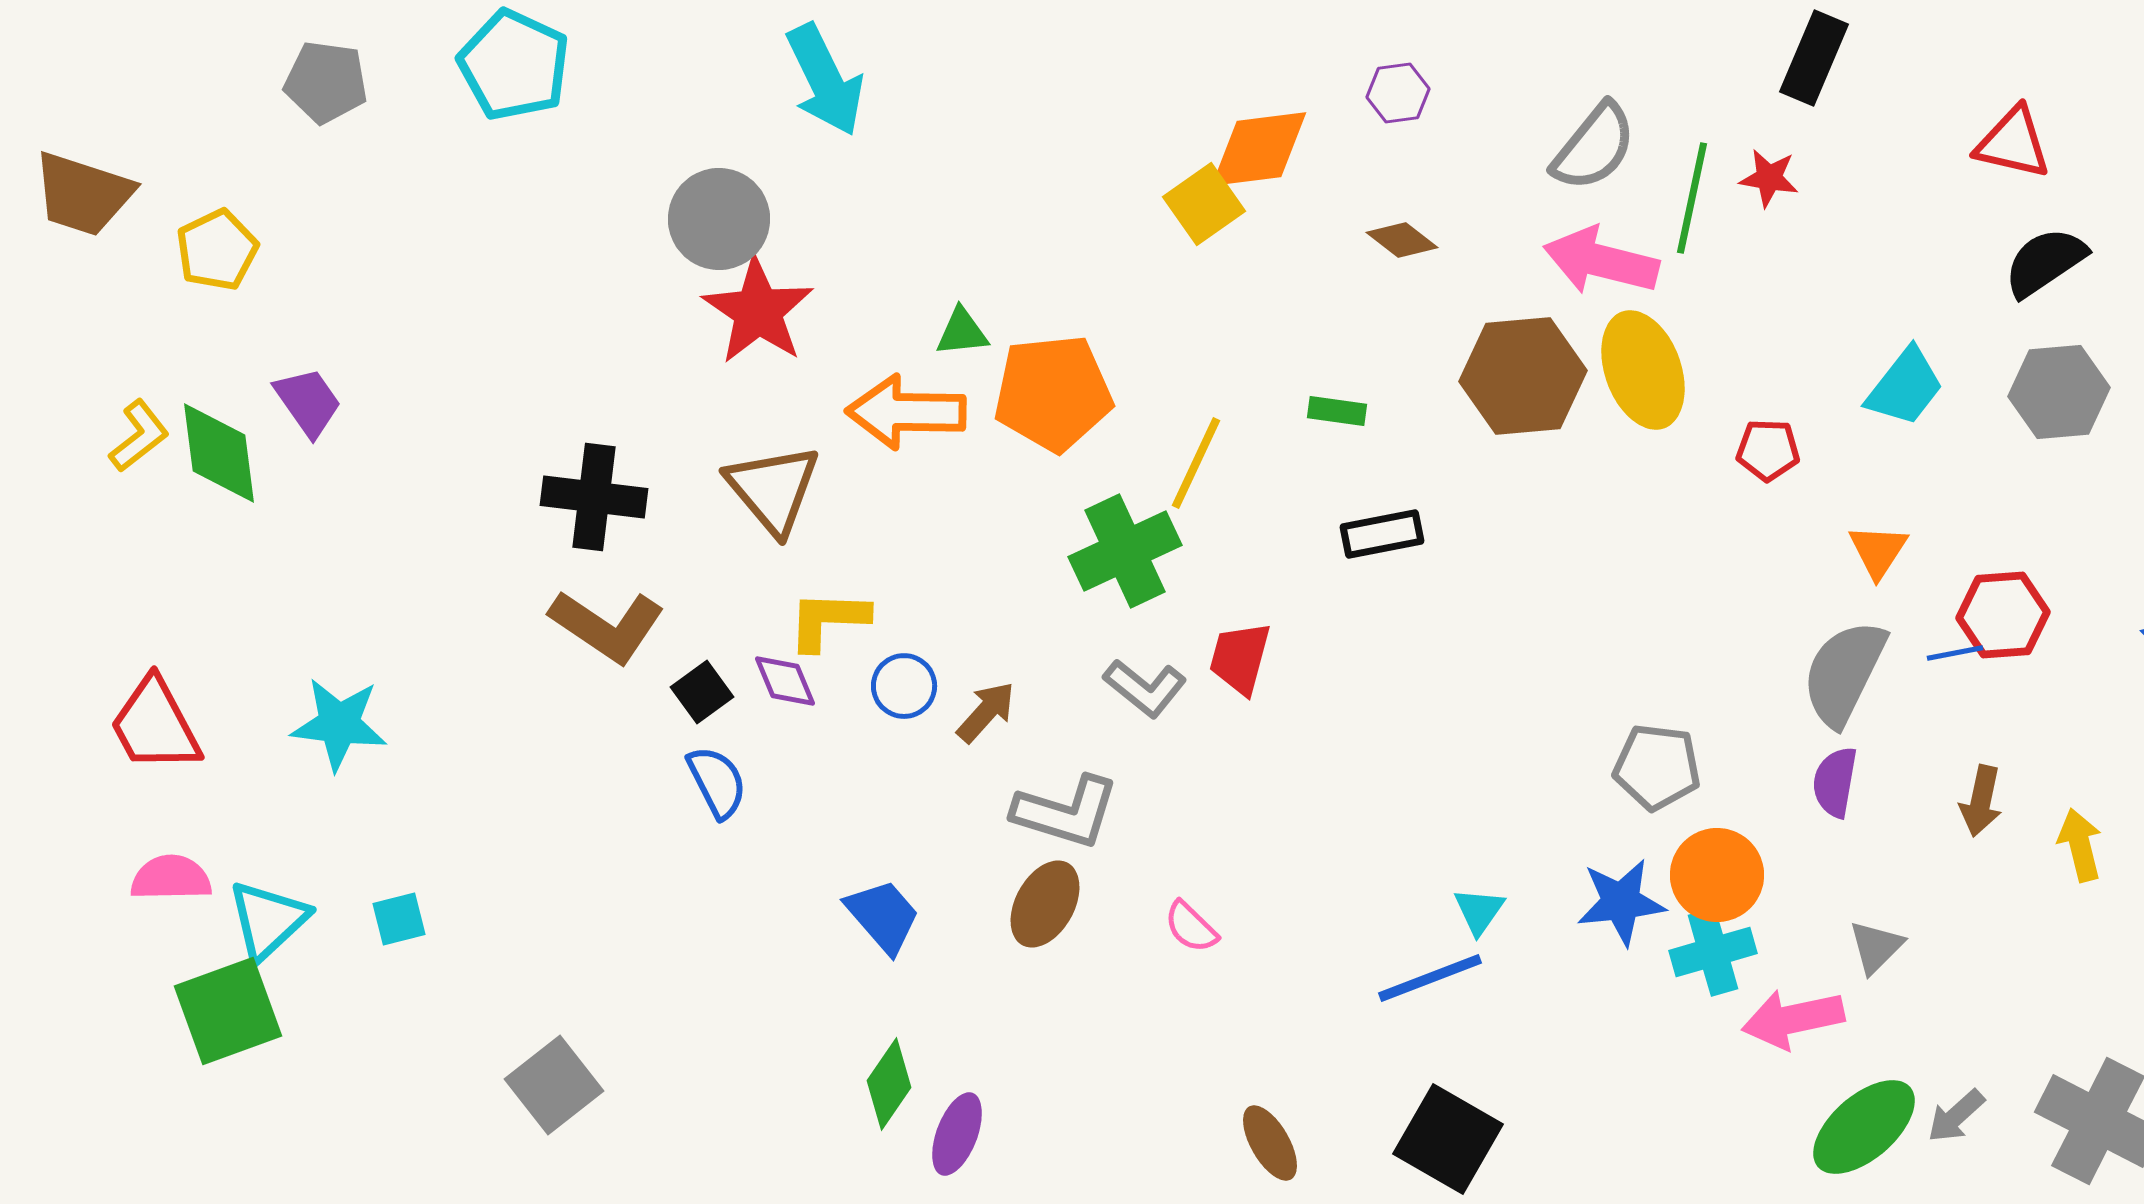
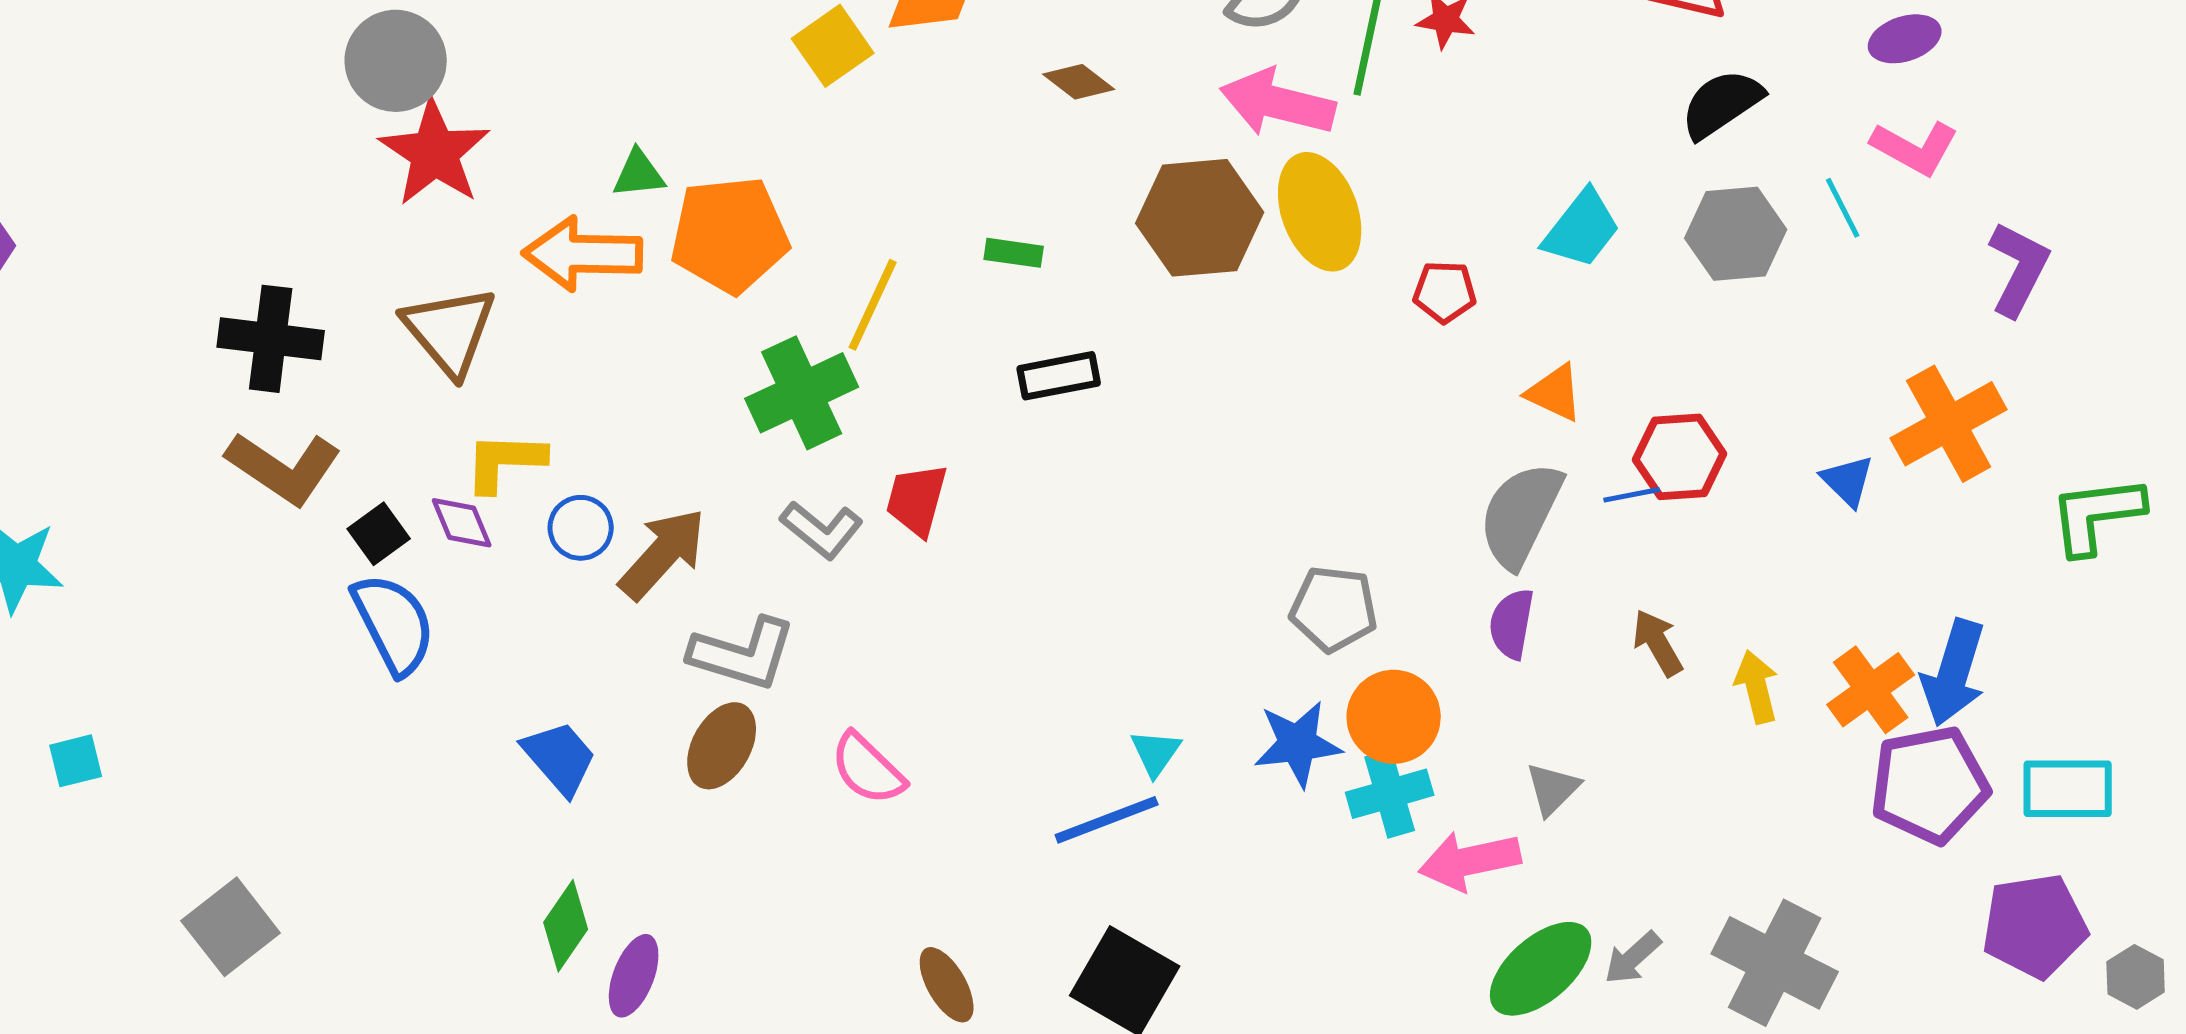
yellow square: (1204, 204) -> (833, 46), moved
orange triangle: (1878, 551) -> (1555, 393), turned -38
brown arrow: (986, 712) -> (663, 554), size x1.5
blue semicircle: (717, 782) -> (394, 624), size x1.4
brown arrow: (1981, 801) -> (1658, 643), turned 138
pink semicircle: (1191, 927) -> (868, 769), size x1.4

